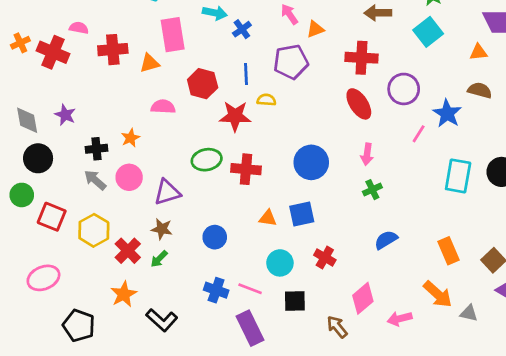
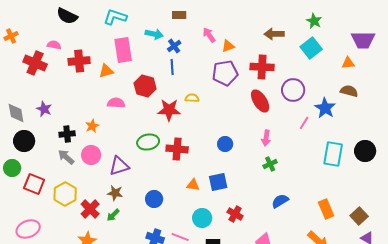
orange cross: (20, 43) -> (11, 36), moved
purple pentagon: (291, 62) -> (225, 73), moved
blue line: (246, 74) -> (172, 67), moved
blue circle: (311, 162) -> (225, 144), size x0.6

